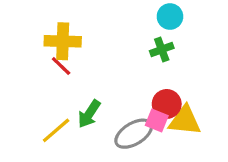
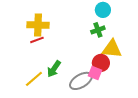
red line: (61, 66) -> (37, 40), turned -64
yellow triangle: (185, 120) -> (112, 49), moved

